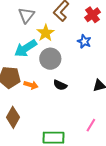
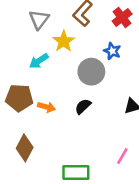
cyan arrow: (26, 48) -> (39, 61), size x0.7
gray circle: (50, 59) -> (91, 72), moved
black semicircle: (60, 85) -> (83, 106), turned 112

